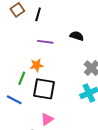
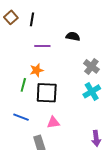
blue line: (14, 100) -> (21, 117), moved
pink triangle: (47, 119) -> (53, 122), turned 32

